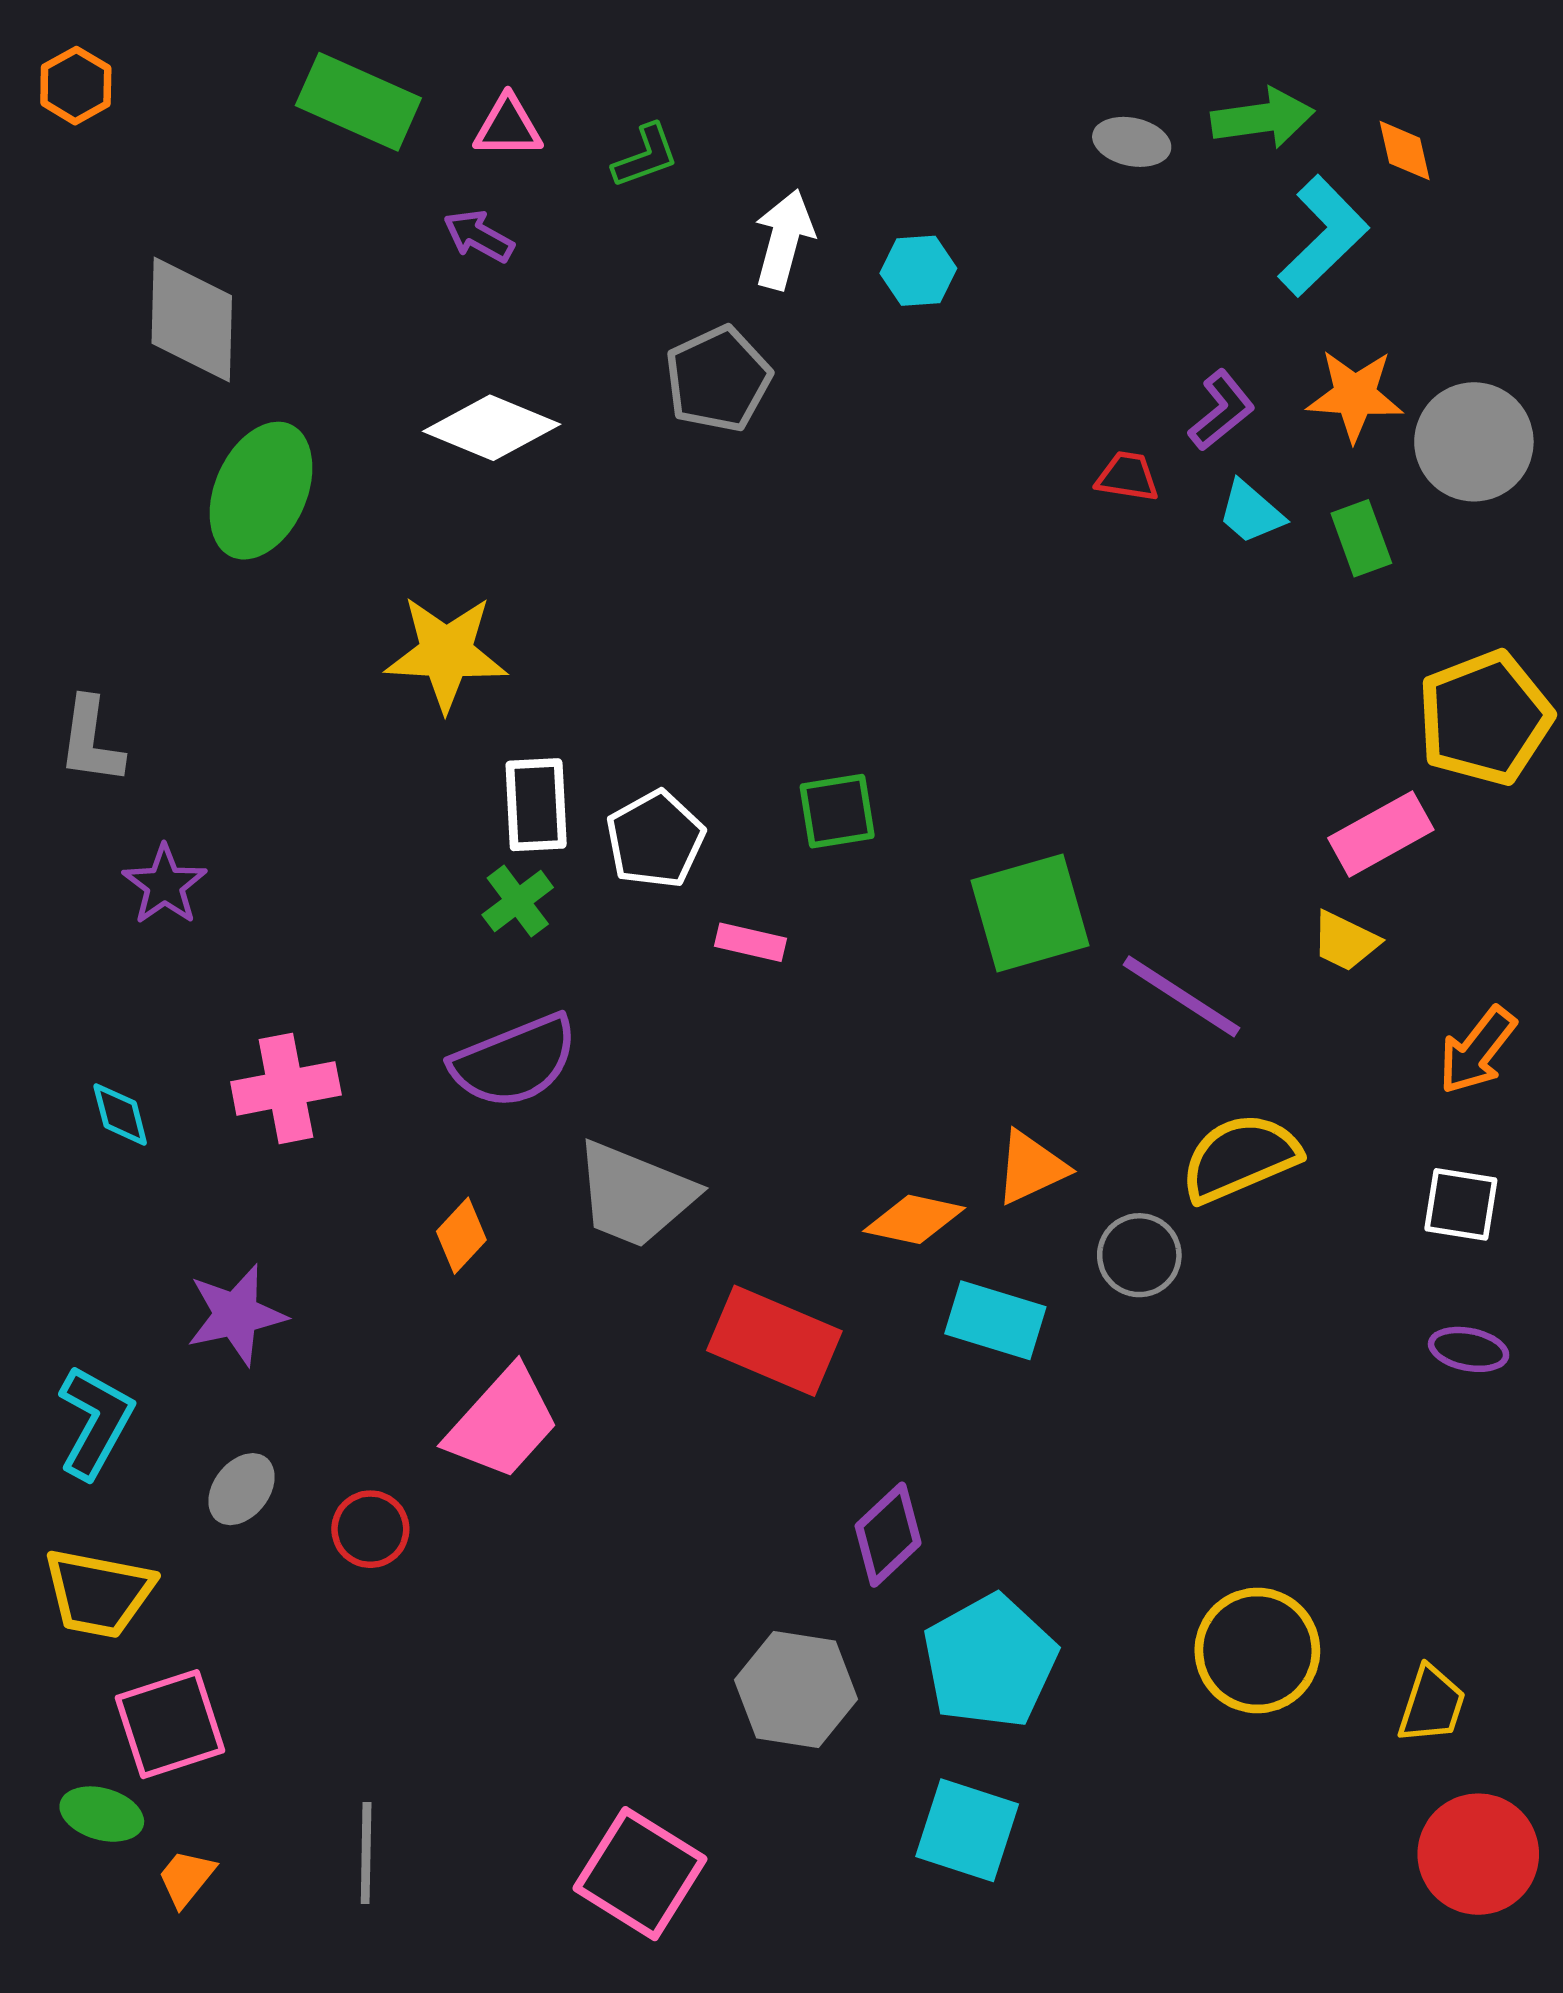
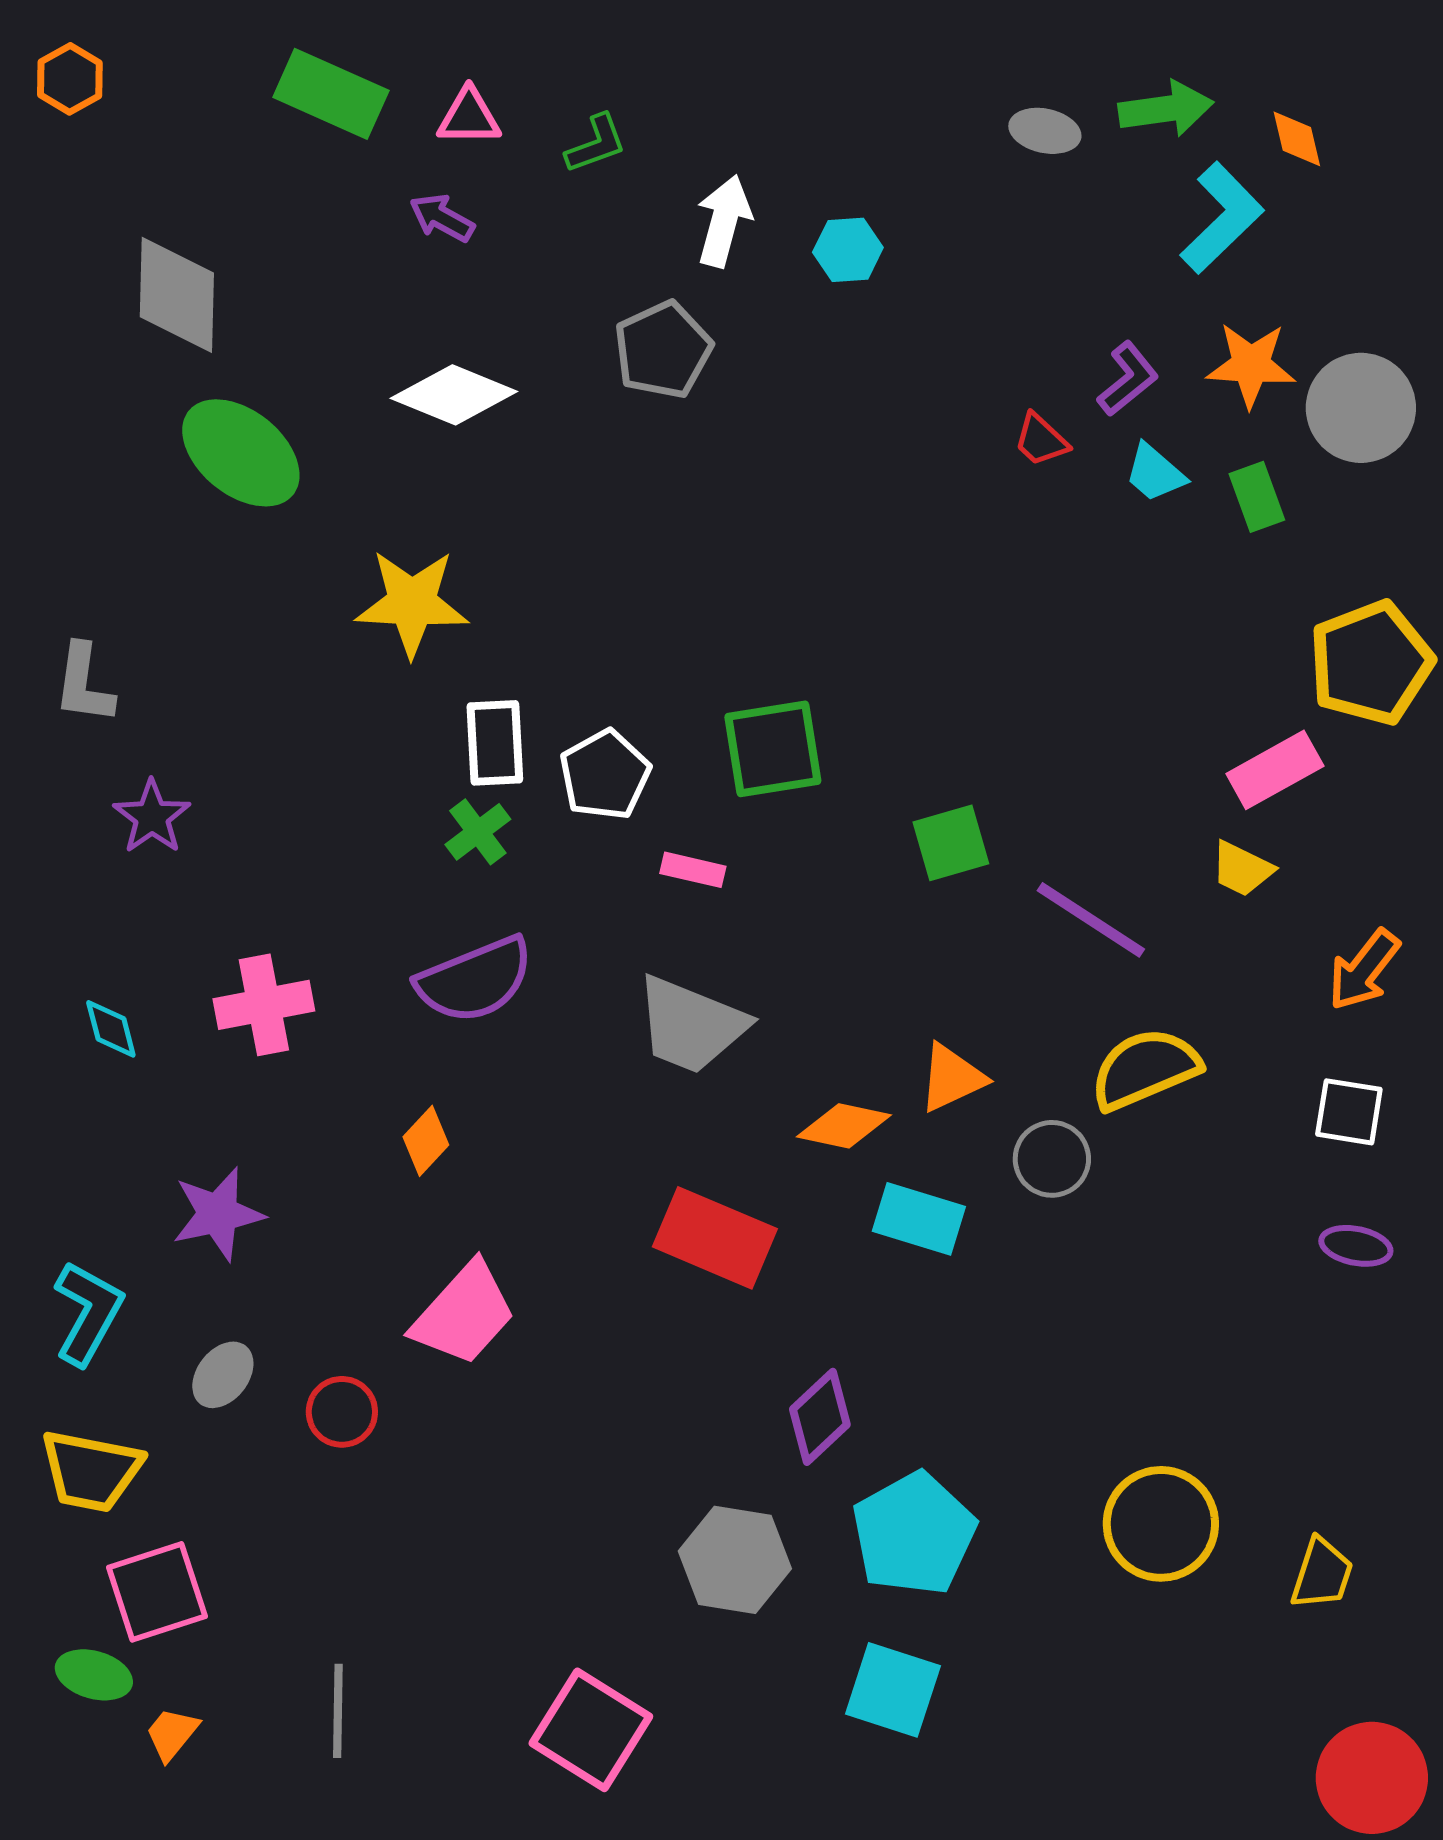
red trapezoid: (1127, 477) -> (1041, 440), turned -146
green ellipse: (261, 491) -> (241, 453), turned -75
green square: (837, 811) -> (773, 749), size x1.4
green square: (1030, 913) -> (951, 843), size x0.7
gray trapezoid: (635, 1195) -> (691, 1025), moved
red circle: (1478, 1854) -> (1372, 1778), moved

